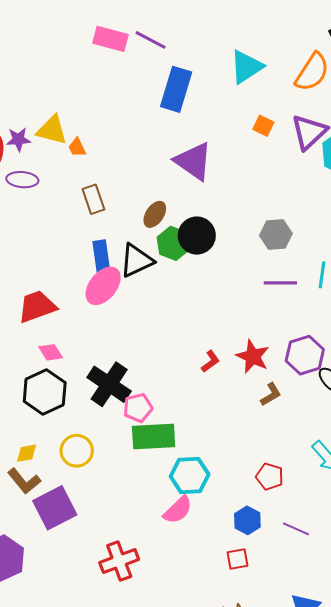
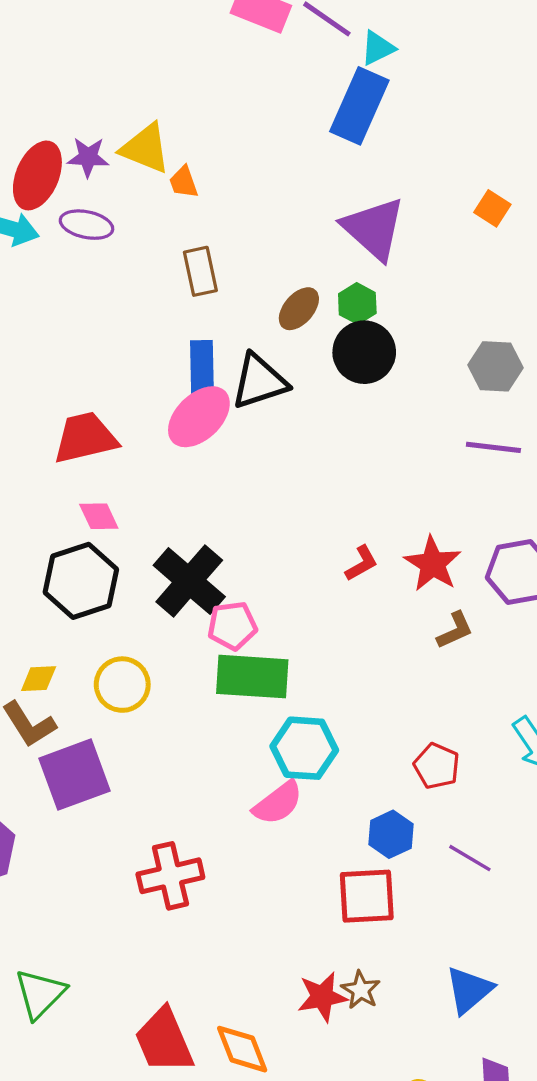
cyan triangle: (246, 67) -> (378, 48), moved, size x0.6
orange square: (263, 126) -> (492, 208), moved
green hexagon: (173, 243) -> (357, 304), moved, size x0.7
red square: (237, 559) -> (367, 896), size x1.6

